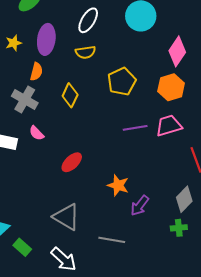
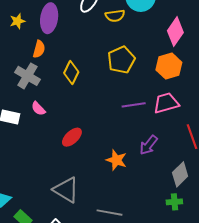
yellow semicircle: (85, 52) -> (115, 16), moved
purple arrow: (140, 206) -> (149, 145), moved

